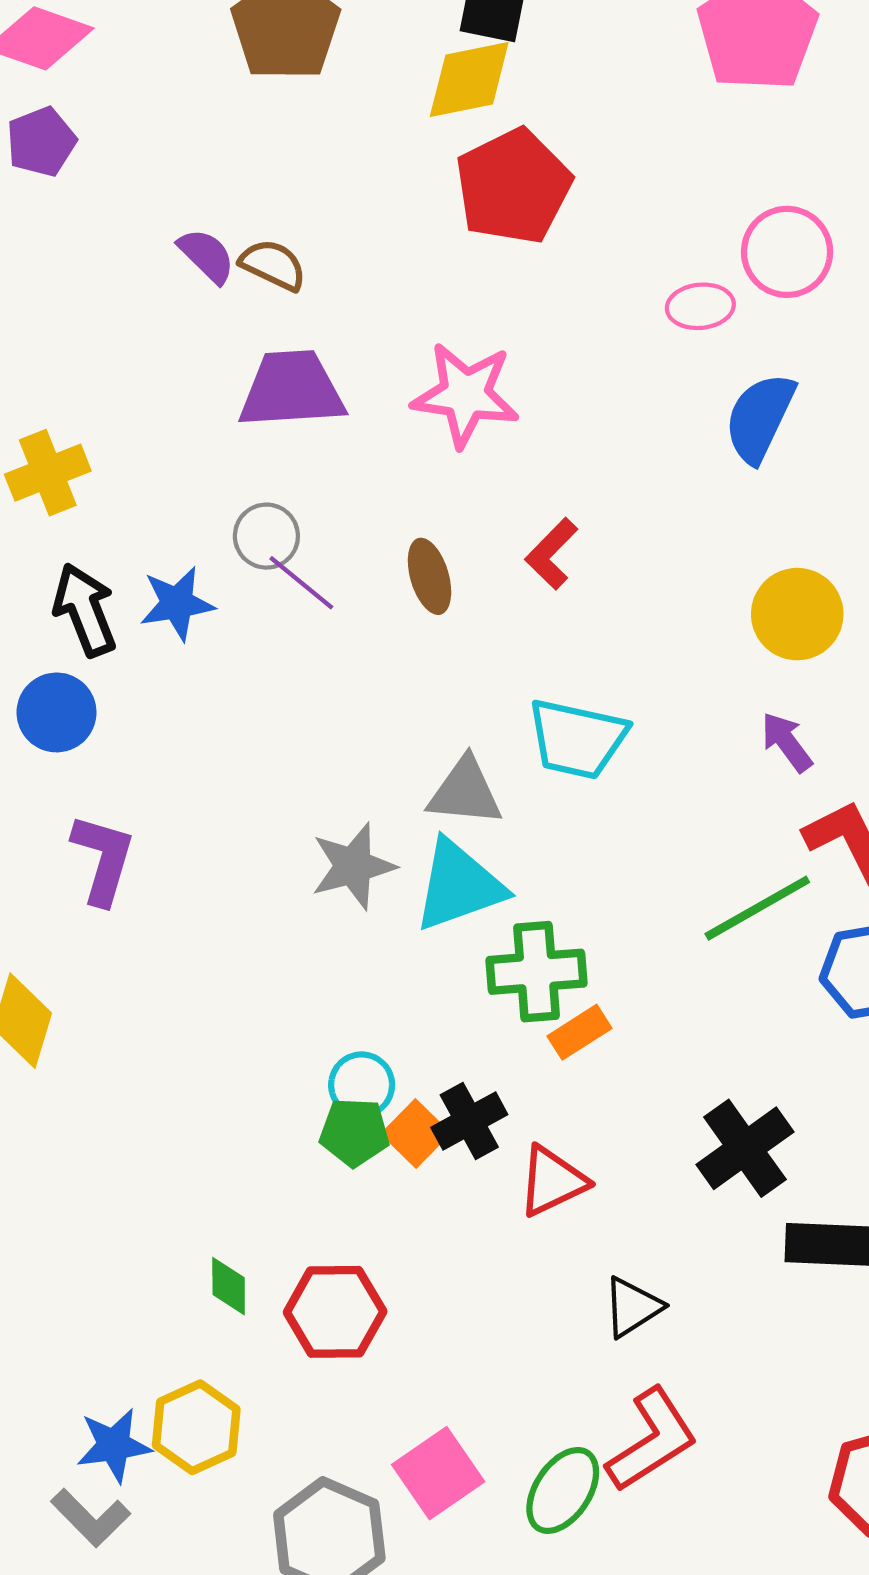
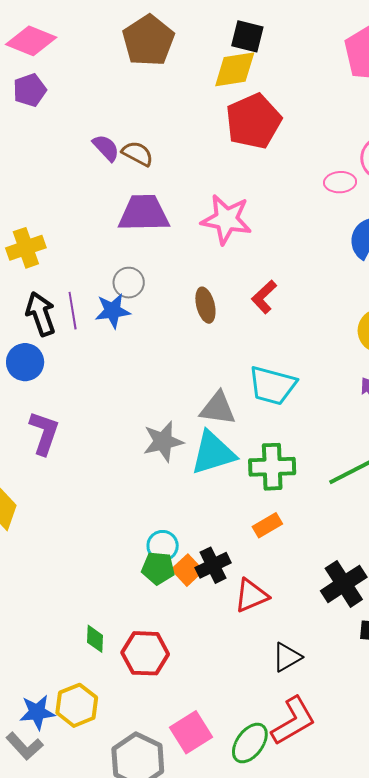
purple line: (301, 583) -> (73, 311), moved, turned 39
blue star: (177, 603) -> (113, 311), moved
green cross: (537, 972) -> (272, 467), moved

